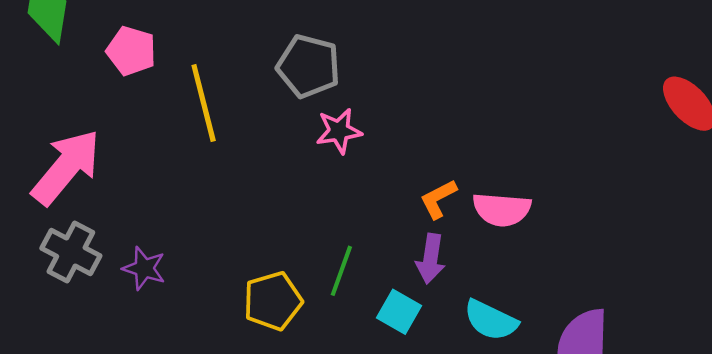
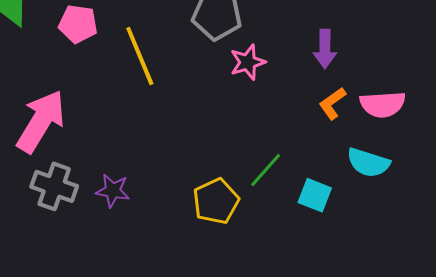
purple arrow: (431, 259) -> (325, 49), moved
green line: (341, 271) -> (266, 170), turned 30
cyan semicircle: (491, 320) -> (368, 163), moved

